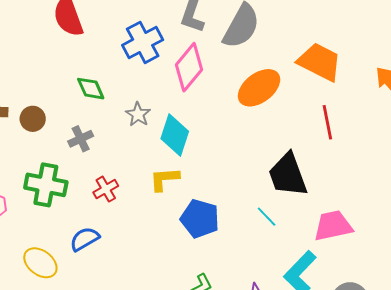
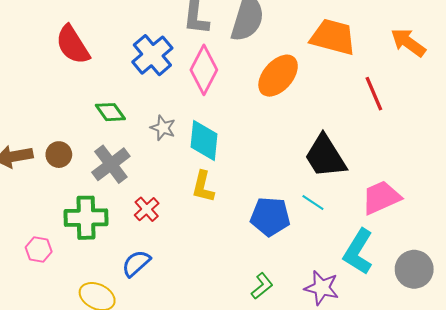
red line: (327, 122) -> (374, 94), moved
gray cross: (81, 139) -> (111, 164), size x1.5
yellow L-shape: (164, 179) -> (203, 187), turned -60
blue pentagon: (200, 219) -> (270, 217), moved

